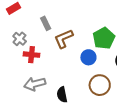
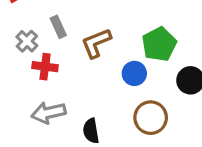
gray rectangle: (46, 23) -> (58, 27), moved

